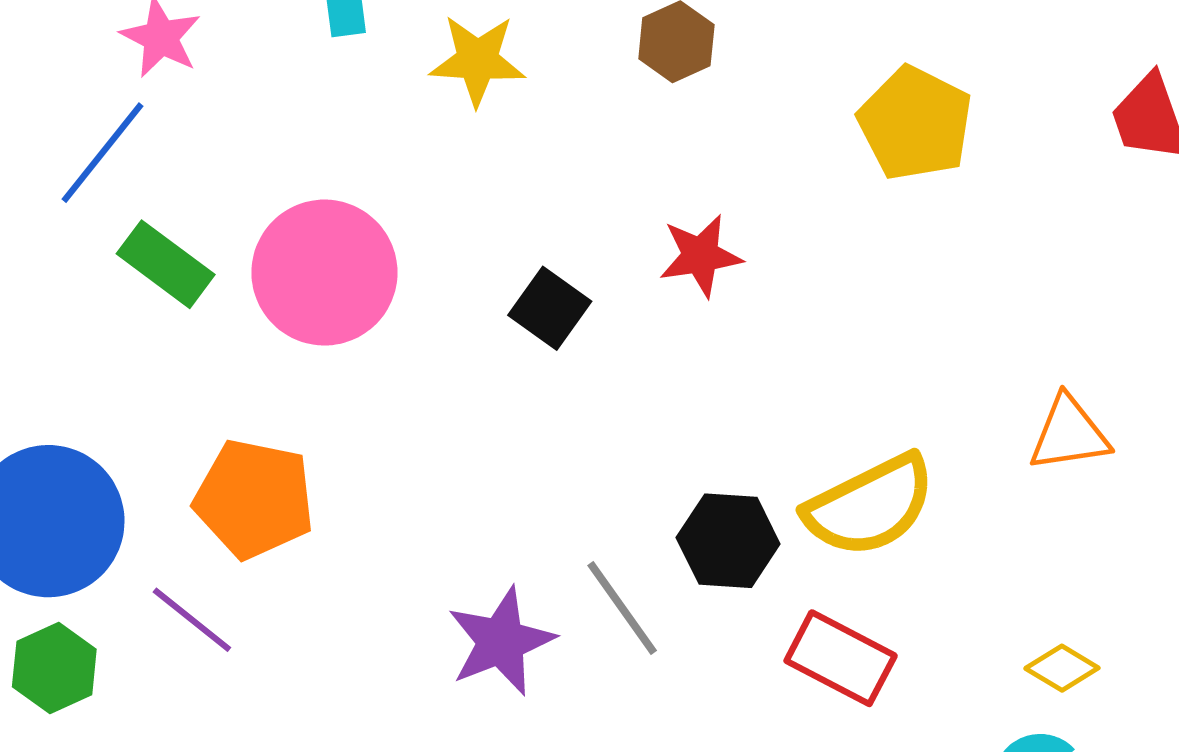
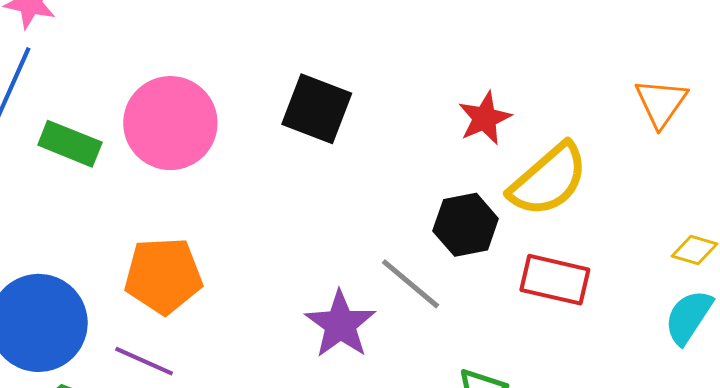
red star: (701, 256) -> (485, 118), moved
black square: (550, 308) -> (317, 109), size x1.4
orange triangle: (1069, 434) -> (661, 103), turned -32

